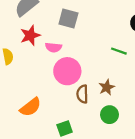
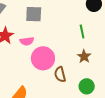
green line: (119, 51) -> (82, 31), turned 72
brown star: (107, 87) -> (84, 56), moved

